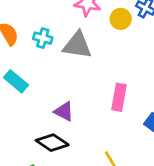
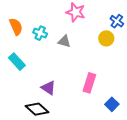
yellow circle: (121, 19) -> (106, 38), moved
gray triangle: (77, 45) -> (64, 41), size x0.6

